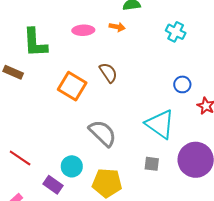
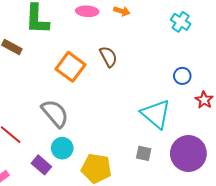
gray semicircle: (103, 133) -> (55, 113), moved

